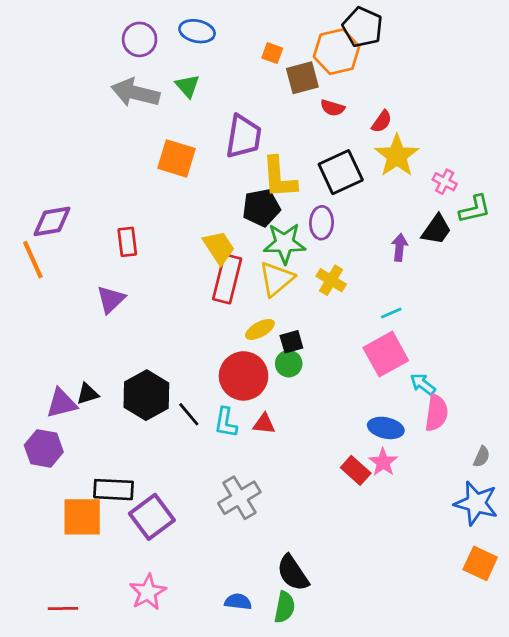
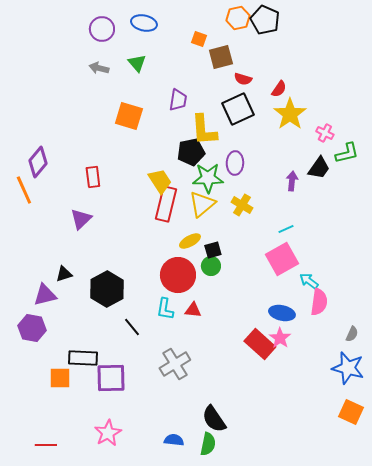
orange hexagon: (337, 52) -> (238, 18), moved, size x0.7
gray arrow: (135, 93) -> (99, 68), size x0.6
purple trapezoid: (244, 137) -> (178, 100), size x0.7
black square: (341, 172) -> (238, 109), moved
purple diamond: (52, 221) -> (38, 162), turned -40
black triangle: (88, 394) -> (64, 274), moved
black line: (189, 414) -> (132, 327), moved
red rectangle: (356, 470) -> (260, 344), size x1.4
orange square: (82, 517) -> (60, 378), size x0.7
purple square: (152, 517) -> (111, 378), turned 36

